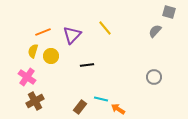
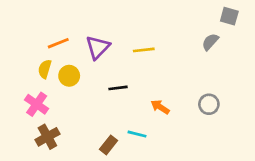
yellow line: (105, 28) -> (144, 50), moved, turned -56
orange arrow: (118, 109) -> (160, 107), moved

